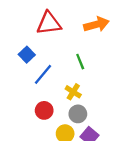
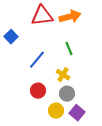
orange arrow: (96, 24) -> (70, 17), moved
blue square: (27, 55) -> (11, 37), moved

